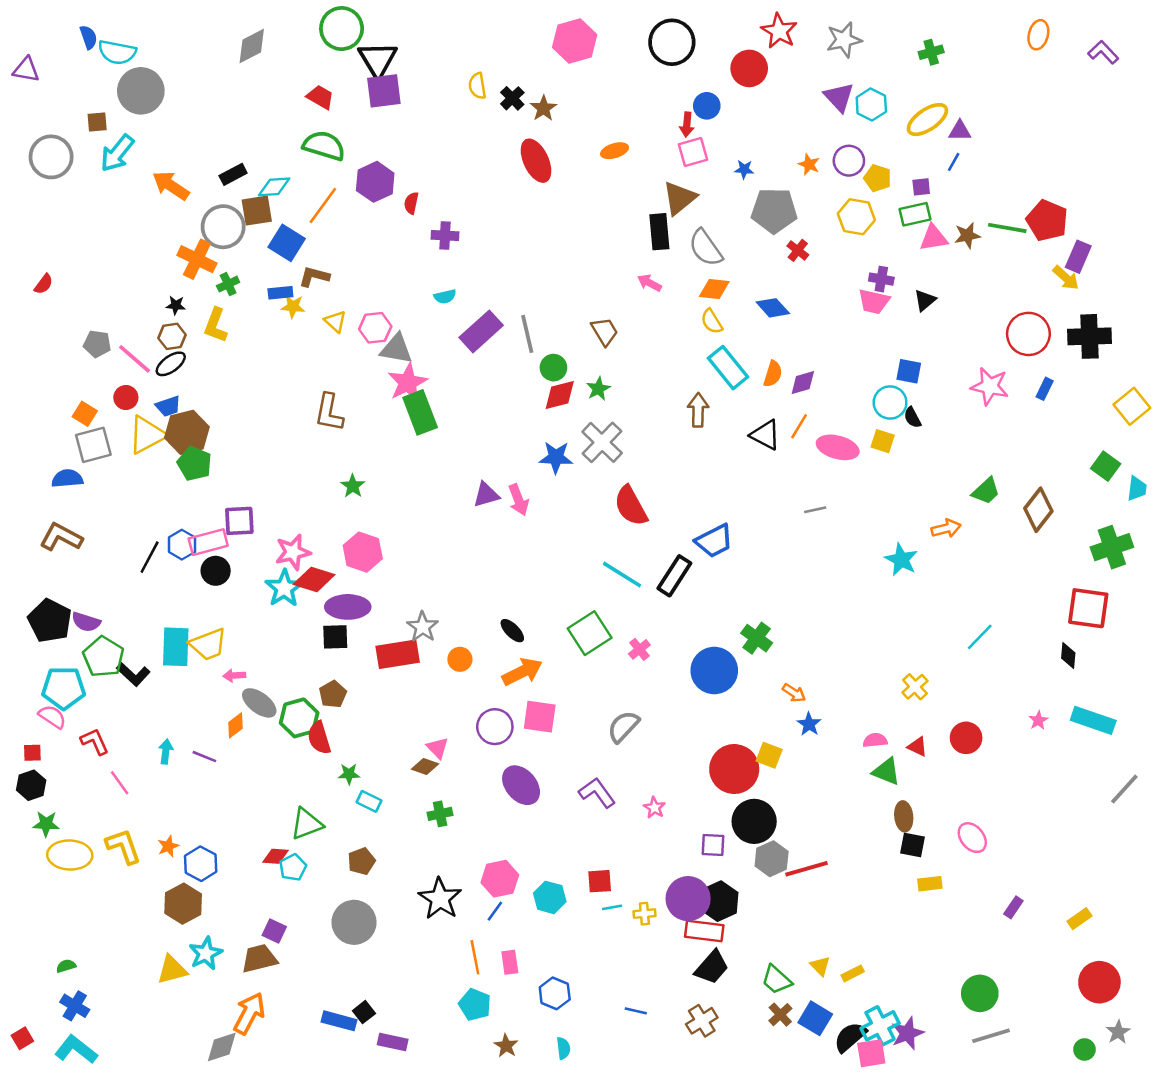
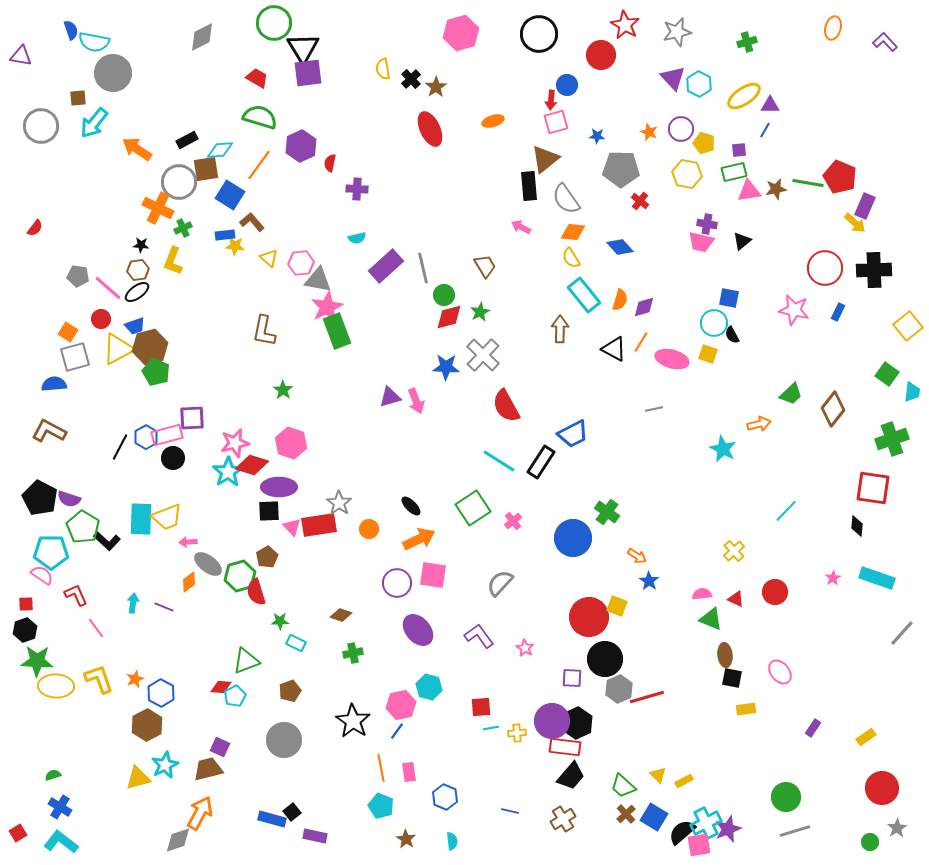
brown L-shape: (314, 277) -> (252, 222), turned 35
pink triangle: (438, 748) -> (292, 527), moved
green star: (46, 824) -> (37, 661), size x1.5
cyan hexagon: (550, 897) -> (429, 687), moved

